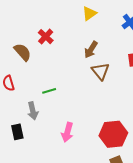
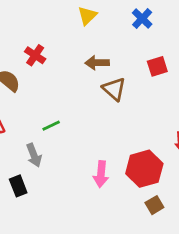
brown arrow: (91, 50) -> (97, 63), turned 66
pink arrow: (67, 132) -> (101, 174), moved

